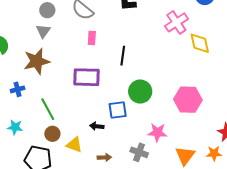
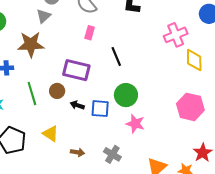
black line: (123, 56) -> (116, 56), turned -42
pink hexagon: (188, 100) -> (190, 107), moved
black arrow: (97, 126) -> (77, 105), moved
pink star: (157, 132) -> (135, 124), moved
brown circle: (52, 134) -> (57, 91), moved

